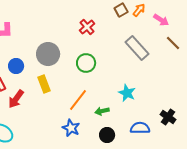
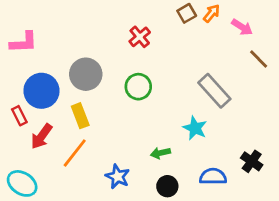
gray rectangle: (137, 48) -> (214, 91), moved
blue circle: (16, 66) -> (41, 91), size x1.6
orange line: (78, 100) -> (75, 153), moved

